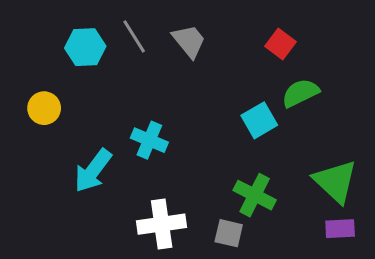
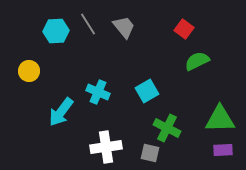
cyan square: (259, 120) -> (147, 91), moved
green triangle: (335, 181) -> (220, 119), turned -44

